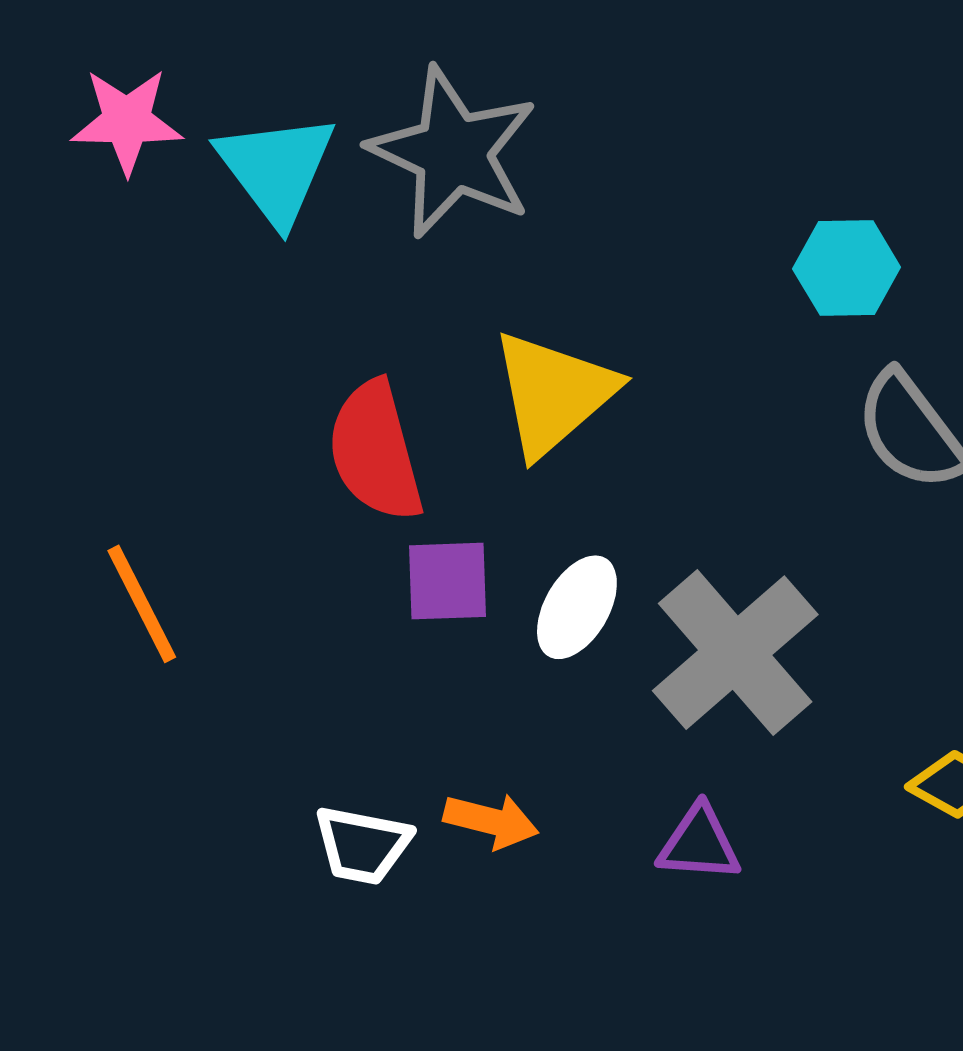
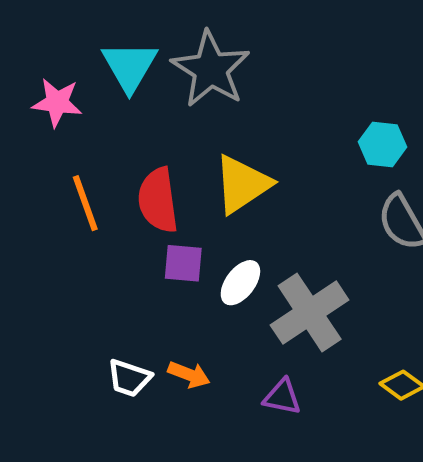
pink star: (127, 121) -> (57, 102), moved
orange line: (142, 604) -> (85, 203), moved

